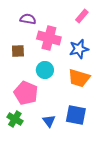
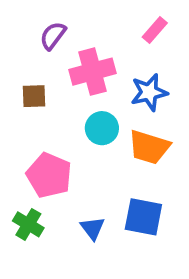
purple semicircle: (28, 19) -> (53, 36), turned -63
pink cross: (49, 38) -> (92, 72), turned -30
cyan circle: (45, 70) -> (102, 128), moved

